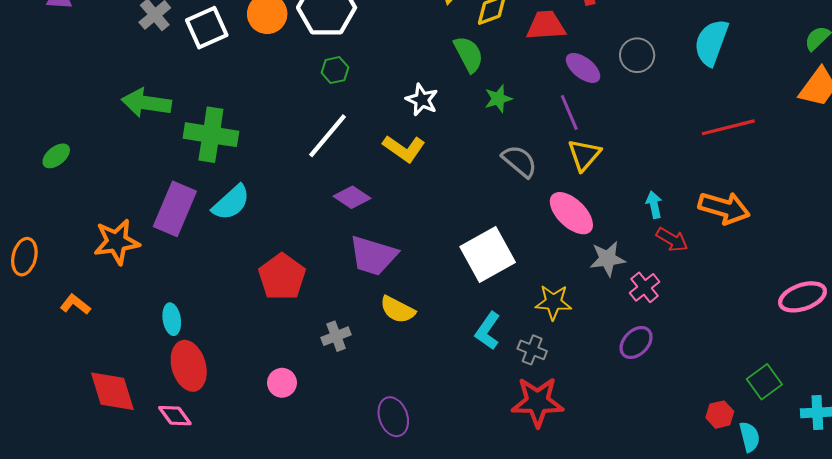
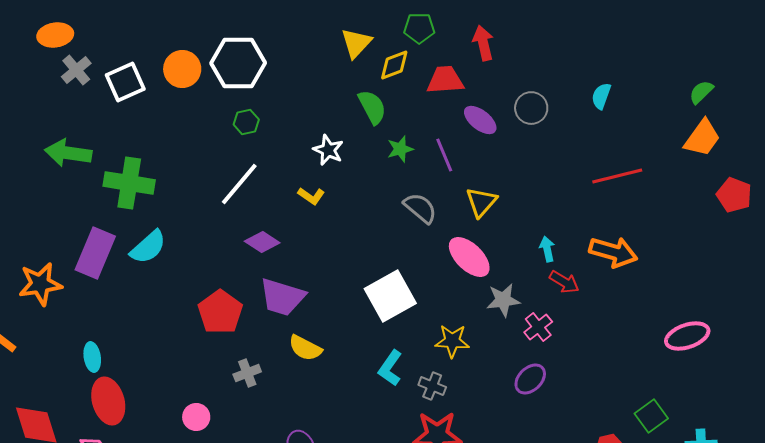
cyan semicircle: (711, 42) -> (601, 96), size x0.6
purple line: (569, 112) -> (444, 155), moved
yellow L-shape: (404, 148) -> (311, 196), size x0.7
red pentagon: (282, 277) -> (220, 312), moved

